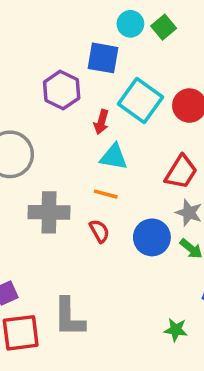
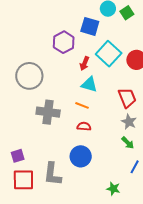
red trapezoid: (181, 172) -> (127, 98), turned -60
red semicircle: (99, 231) -> (84, 126), moved, turned -64
blue circle: (152, 237) -> (81, 156), moved

